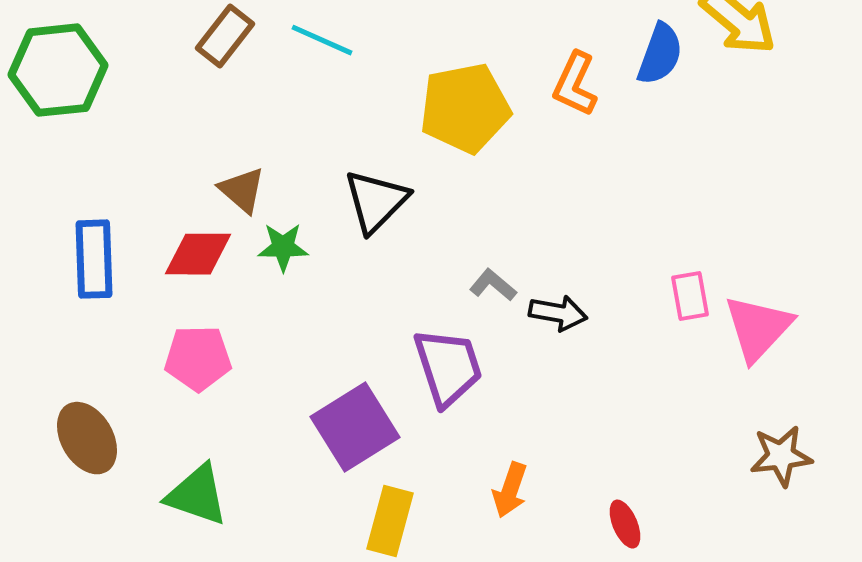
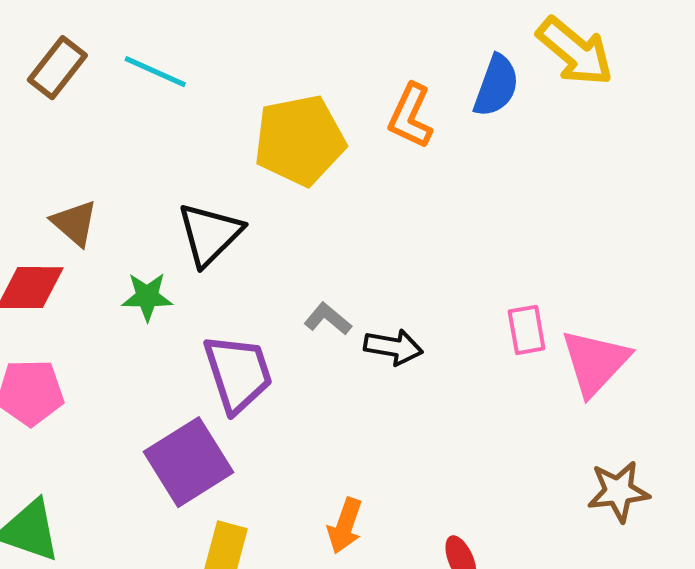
green star: (283, 247) -> (147, 297), moved
purple trapezoid: (448, 367) -> (238, 373), moved

